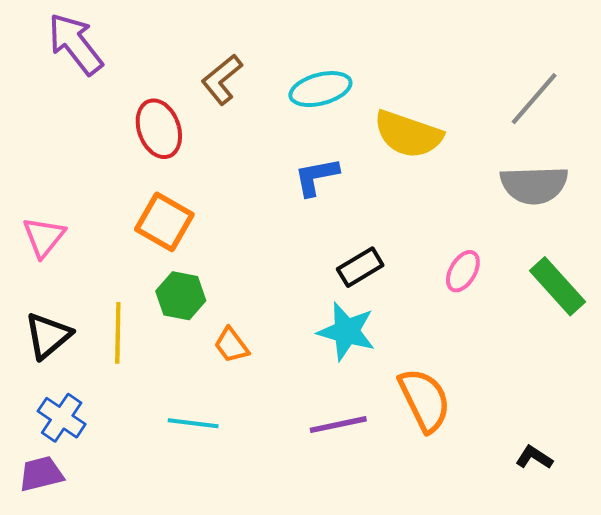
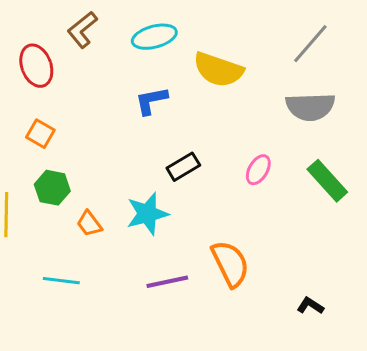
orange square: (164, 222) -> (40, 134), size x0.7
cyan star: (347, 331) -> (147, 214), moved, turned -30

